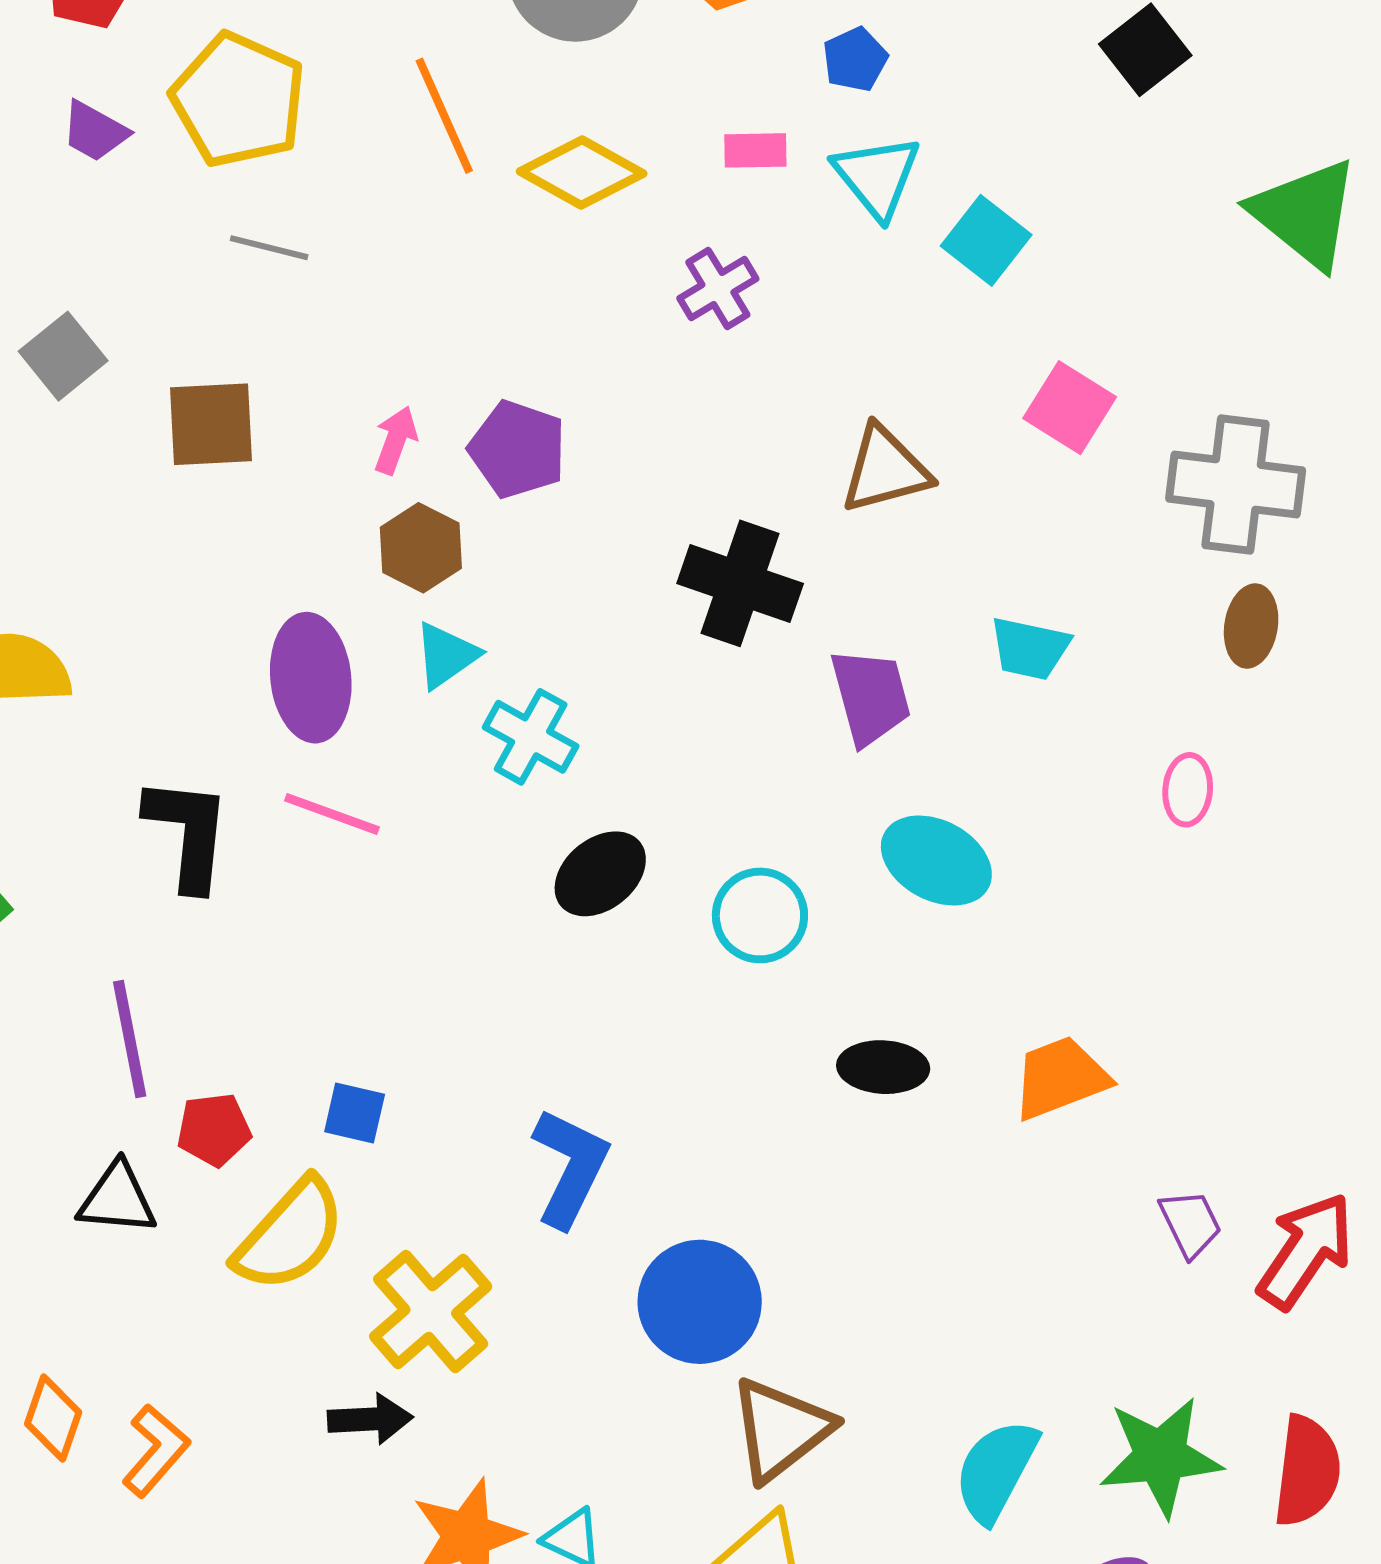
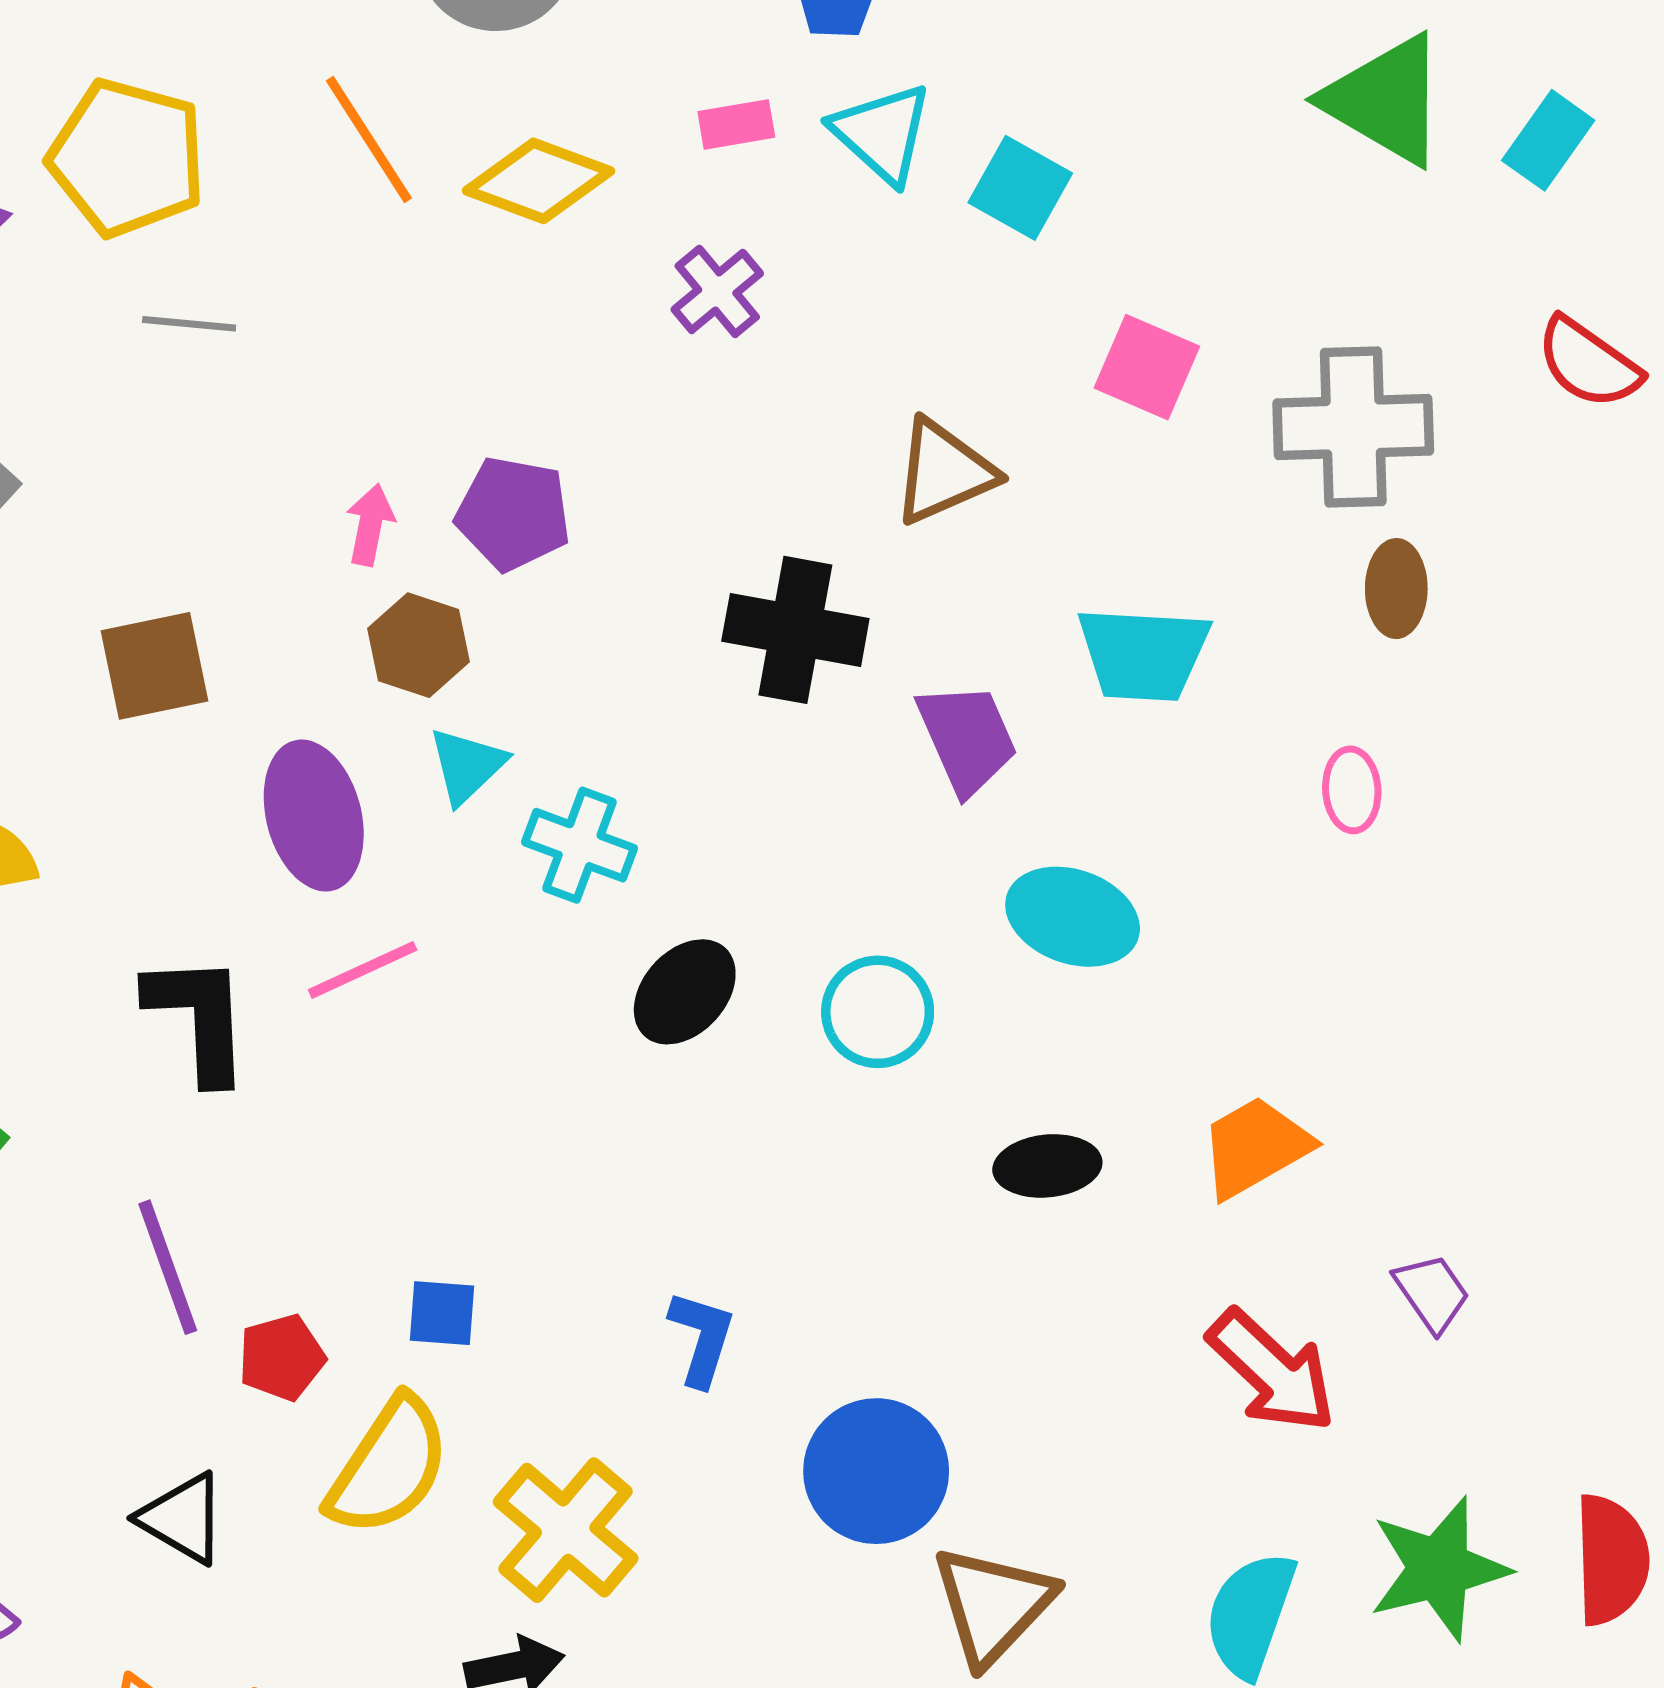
brown square: (211, 424) -> (154, 666), moved
cyan trapezoid: (1030, 648) -> (1143, 654), size x1.4
pink line: (332, 814) -> (363, 970), turned -36
blue L-shape: (570, 1168) -> (702, 1338), size x0.7
black triangle: (117, 1199) -> (183, 1518), moved, turned 34
red arrow: (1306, 1251) -> (1272, 1371), moved, turned 108

